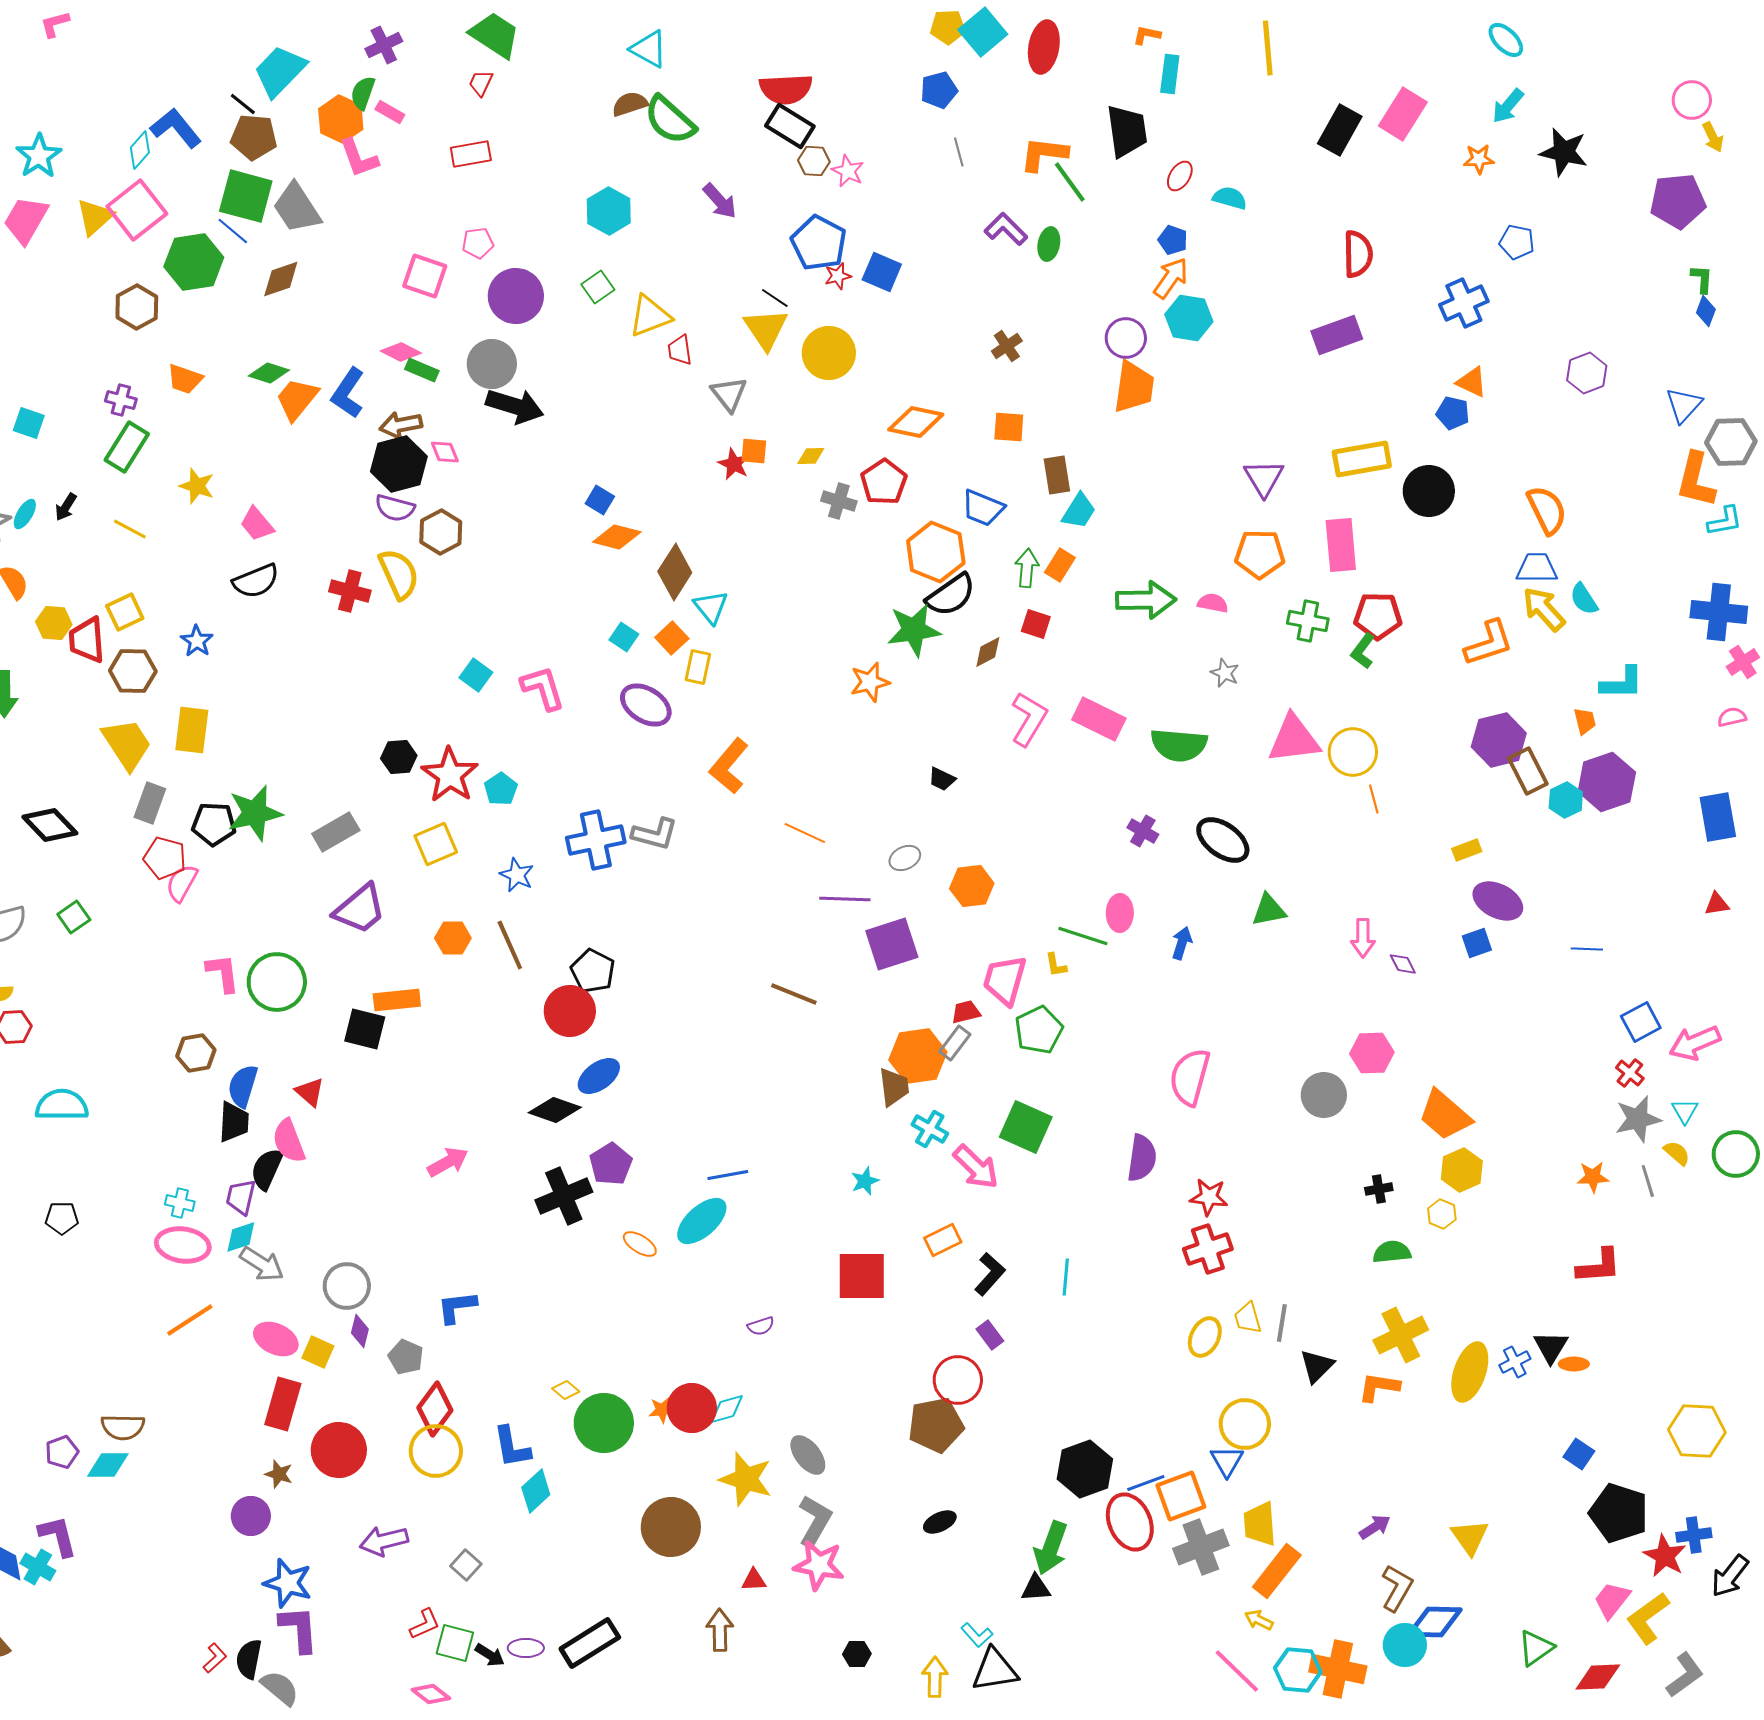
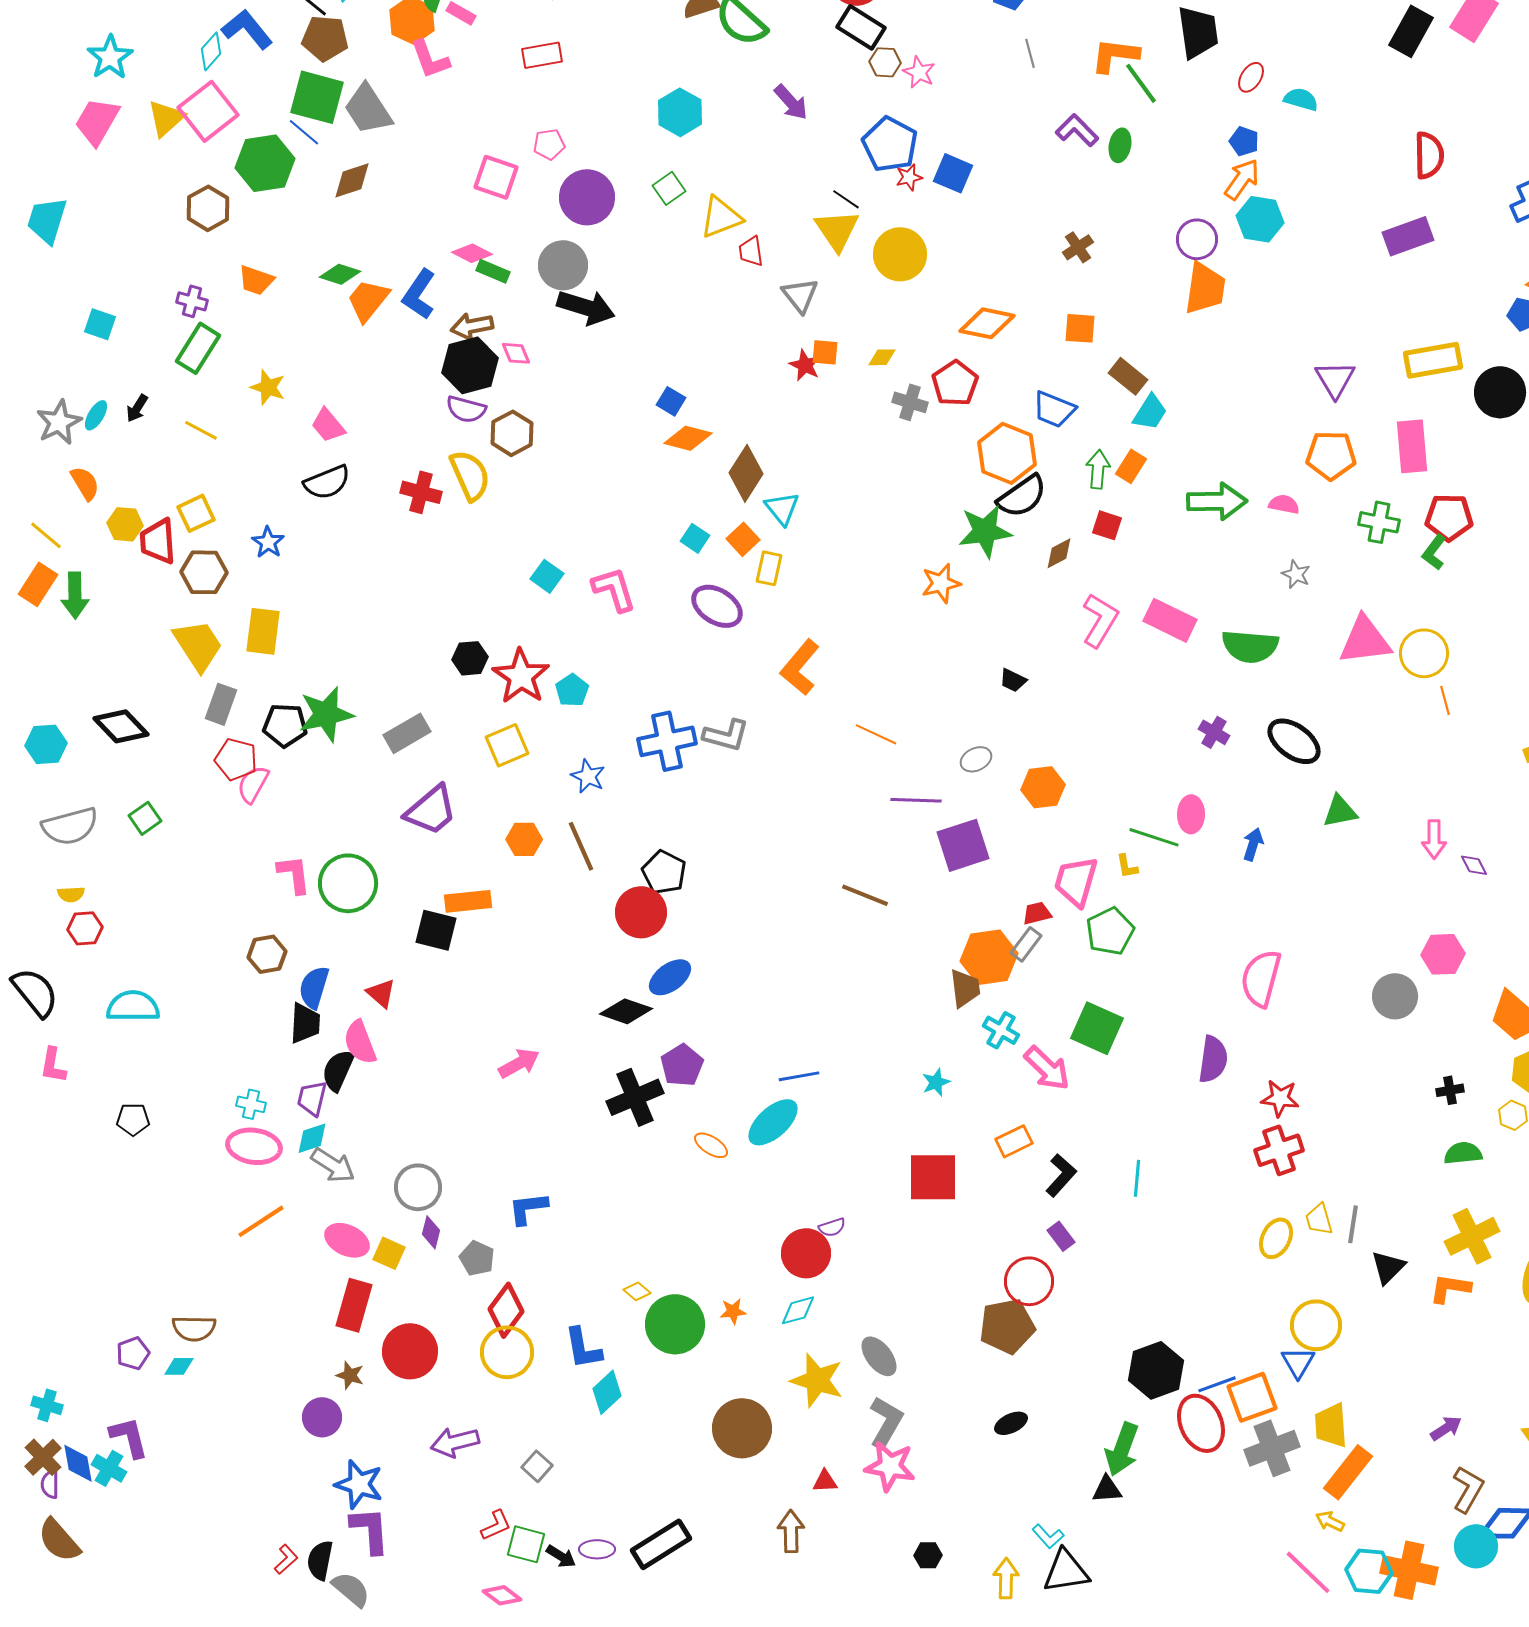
brown rectangle: (1057, 475) -> (1128, 376), turned -42
red circle: (692, 1408) -> (806, 1253), moved
cyan diamond: (108, 1465) -> (179, 1366), size x0.7

